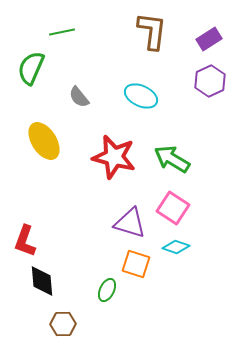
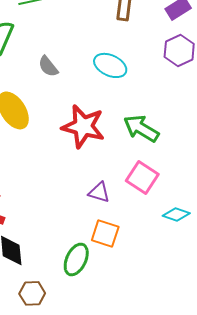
purple triangle: (130, 223) -> (99, 192), size x0.7
cyan diamond: (176, 247) -> (176, 214), moved
green ellipse: (107, 290) -> (76, 259), size x1.4

